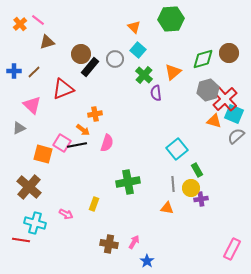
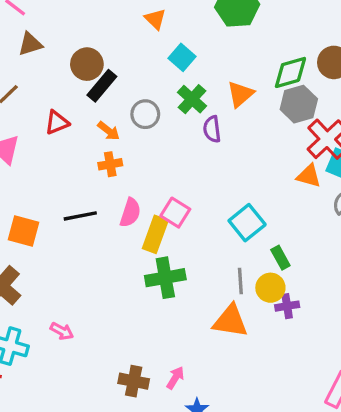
orange triangle: (134, 27) -> (155, 19), moved
gray circle: (115, 59) -> (145, 114), moved
red triangle: (63, 89) -> (57, 122), size x0.7
gray hexagon: (208, 90) -> (299, 104), moved
orange arrow: (83, 130) -> (109, 131), moved
pink square: (62, 143) -> (175, 213), moved
yellow rectangle: (94, 204) -> (155, 234), moved, size x1.5
orange triangle: (167, 208) -> (230, 321), size x1.6

